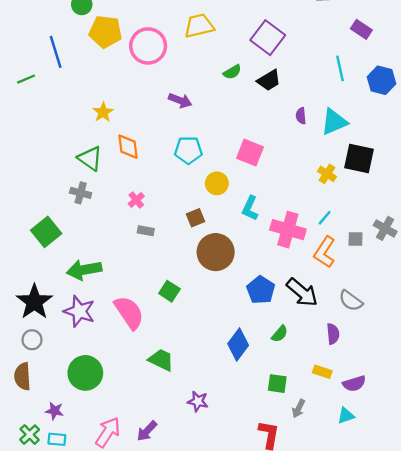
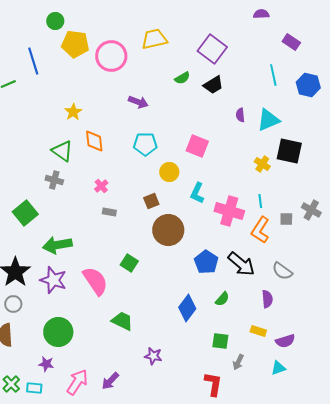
cyan line: (325, 218) -> (260, 201), turned -48
purple star: (54, 411) -> (46, 364), moved

